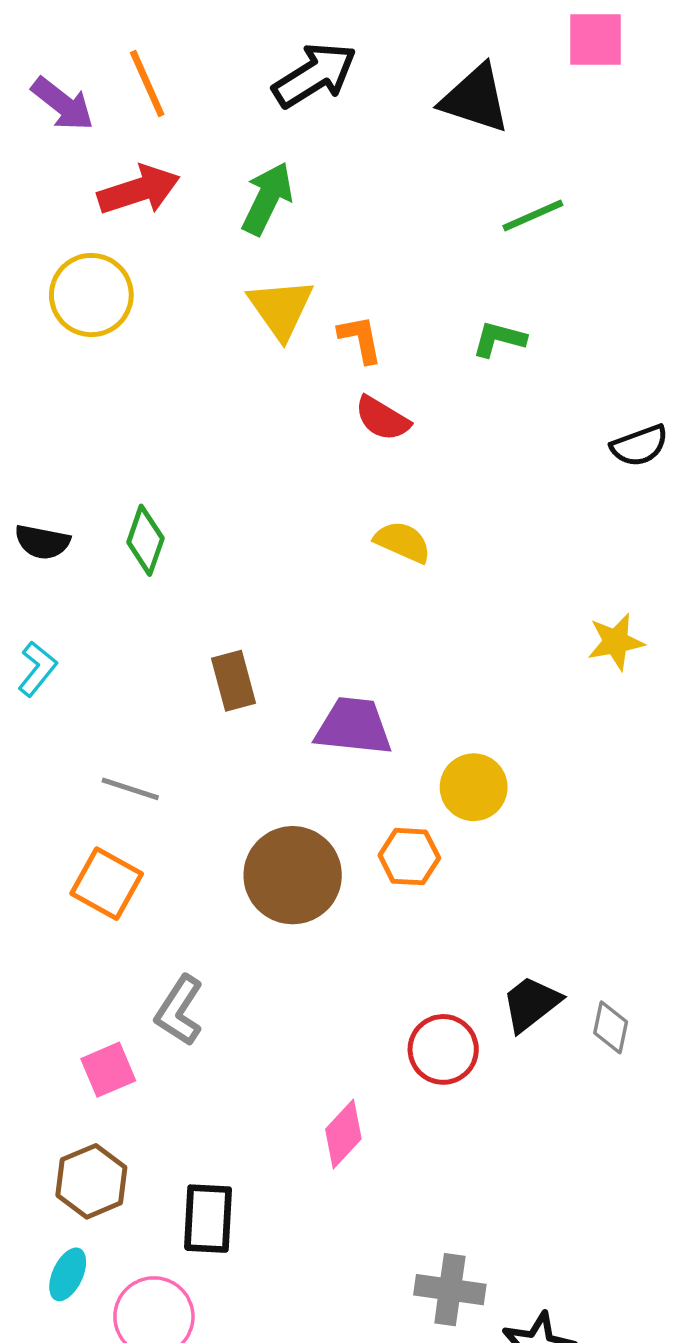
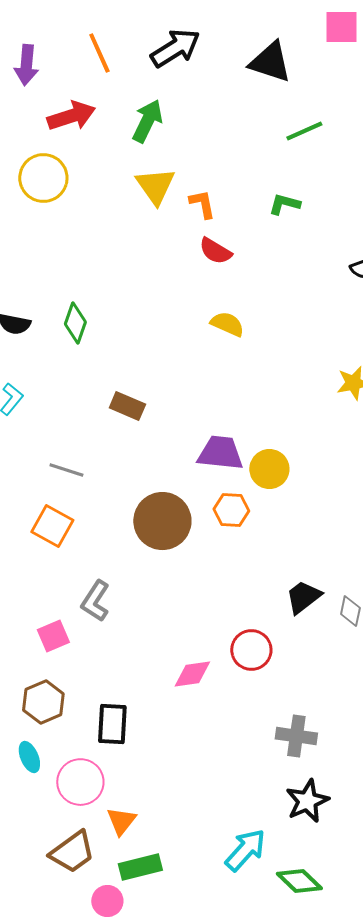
orange line: (147, 84) -> (99, 53), moved
purple arrow: (63, 104) -> (26, 65), turned 57
brown rectangle: (233, 681) -> (127, 406), turned -52
purple trapezoid: (354, 726) -> (220, 453), moved
red circle: (443, 1049) -> (251, 650), moved
pink diamond: (343, 1134) -> (192, 674), turned 39
cyan ellipse: (68, 1274) -> (29, 757), turned -48
gray cross: (450, 1290) -> (296, 736), moved

